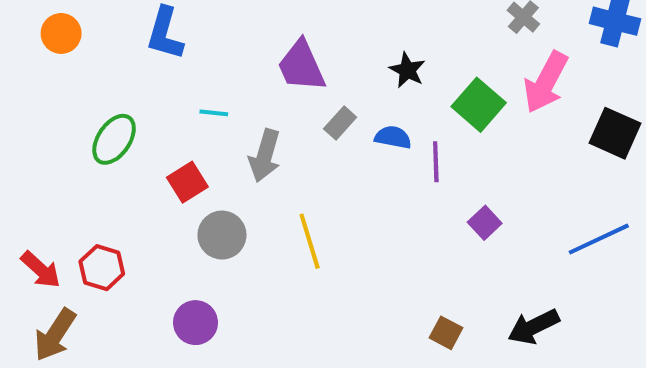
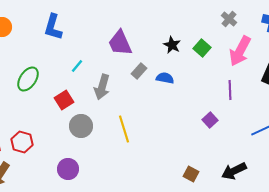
green square: (479, 105) -> (202, 48), moved, size x0.7
cyan line: (214, 113) -> (77, 66), turned -56
purple line: (436, 162) -> (230, 90), moved

